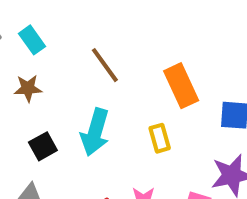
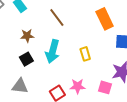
orange rectangle: (181, 86) -> (105, 19), moved
brown star: (28, 88) -> (27, 36), moved

